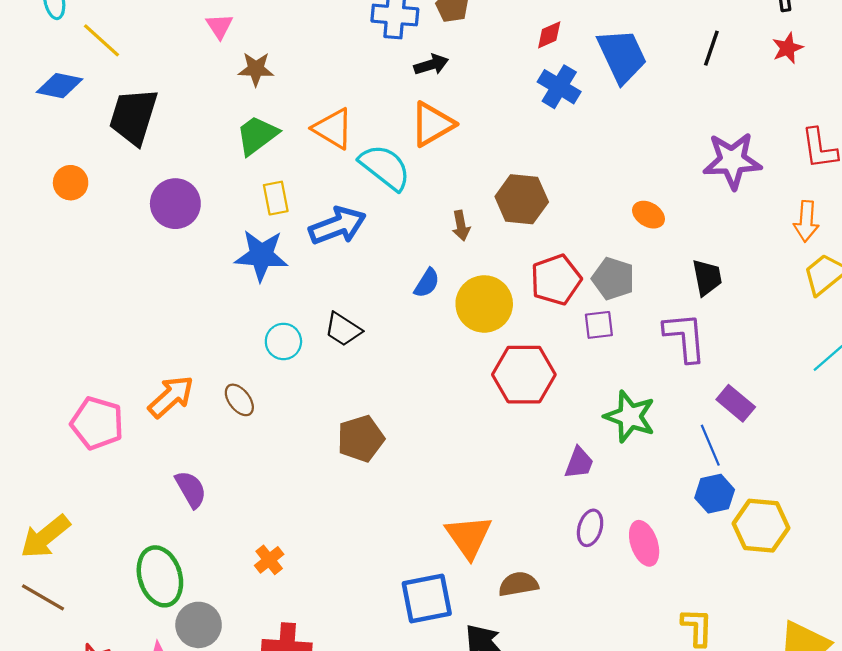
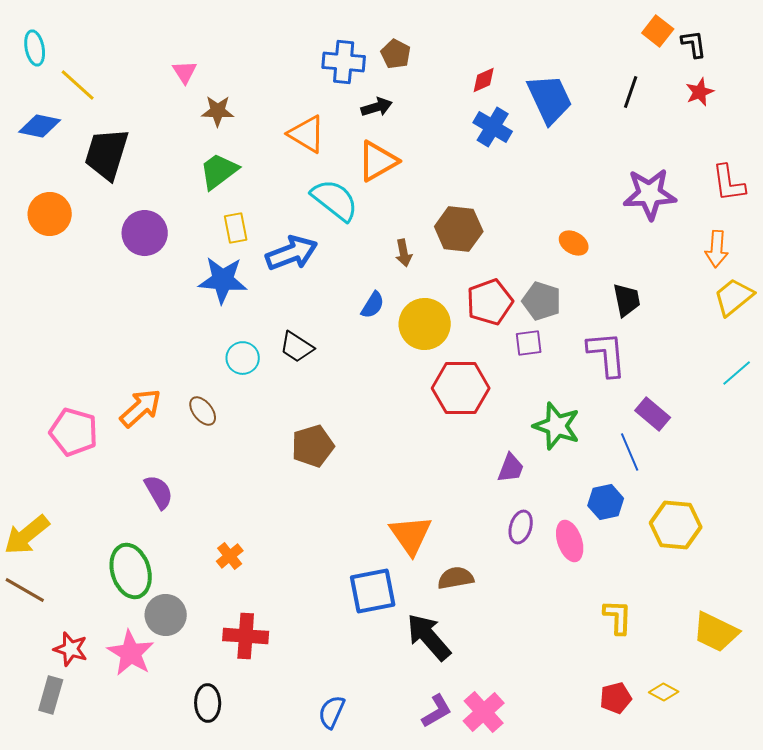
orange triangle: (333, 129) -> (307, 134), moved
orange circle: (71, 183) -> (50, 214), size x1.4
blue hexagon: (715, 494) -> (606, 502), moved

